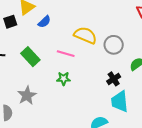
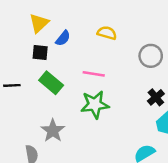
black square: (10, 22) -> (40, 53), moved, turned 32
yellow semicircle: (85, 35) -> (107, 33), moved, size x0.7
green star: (63, 79) -> (95, 105), size x1.6

